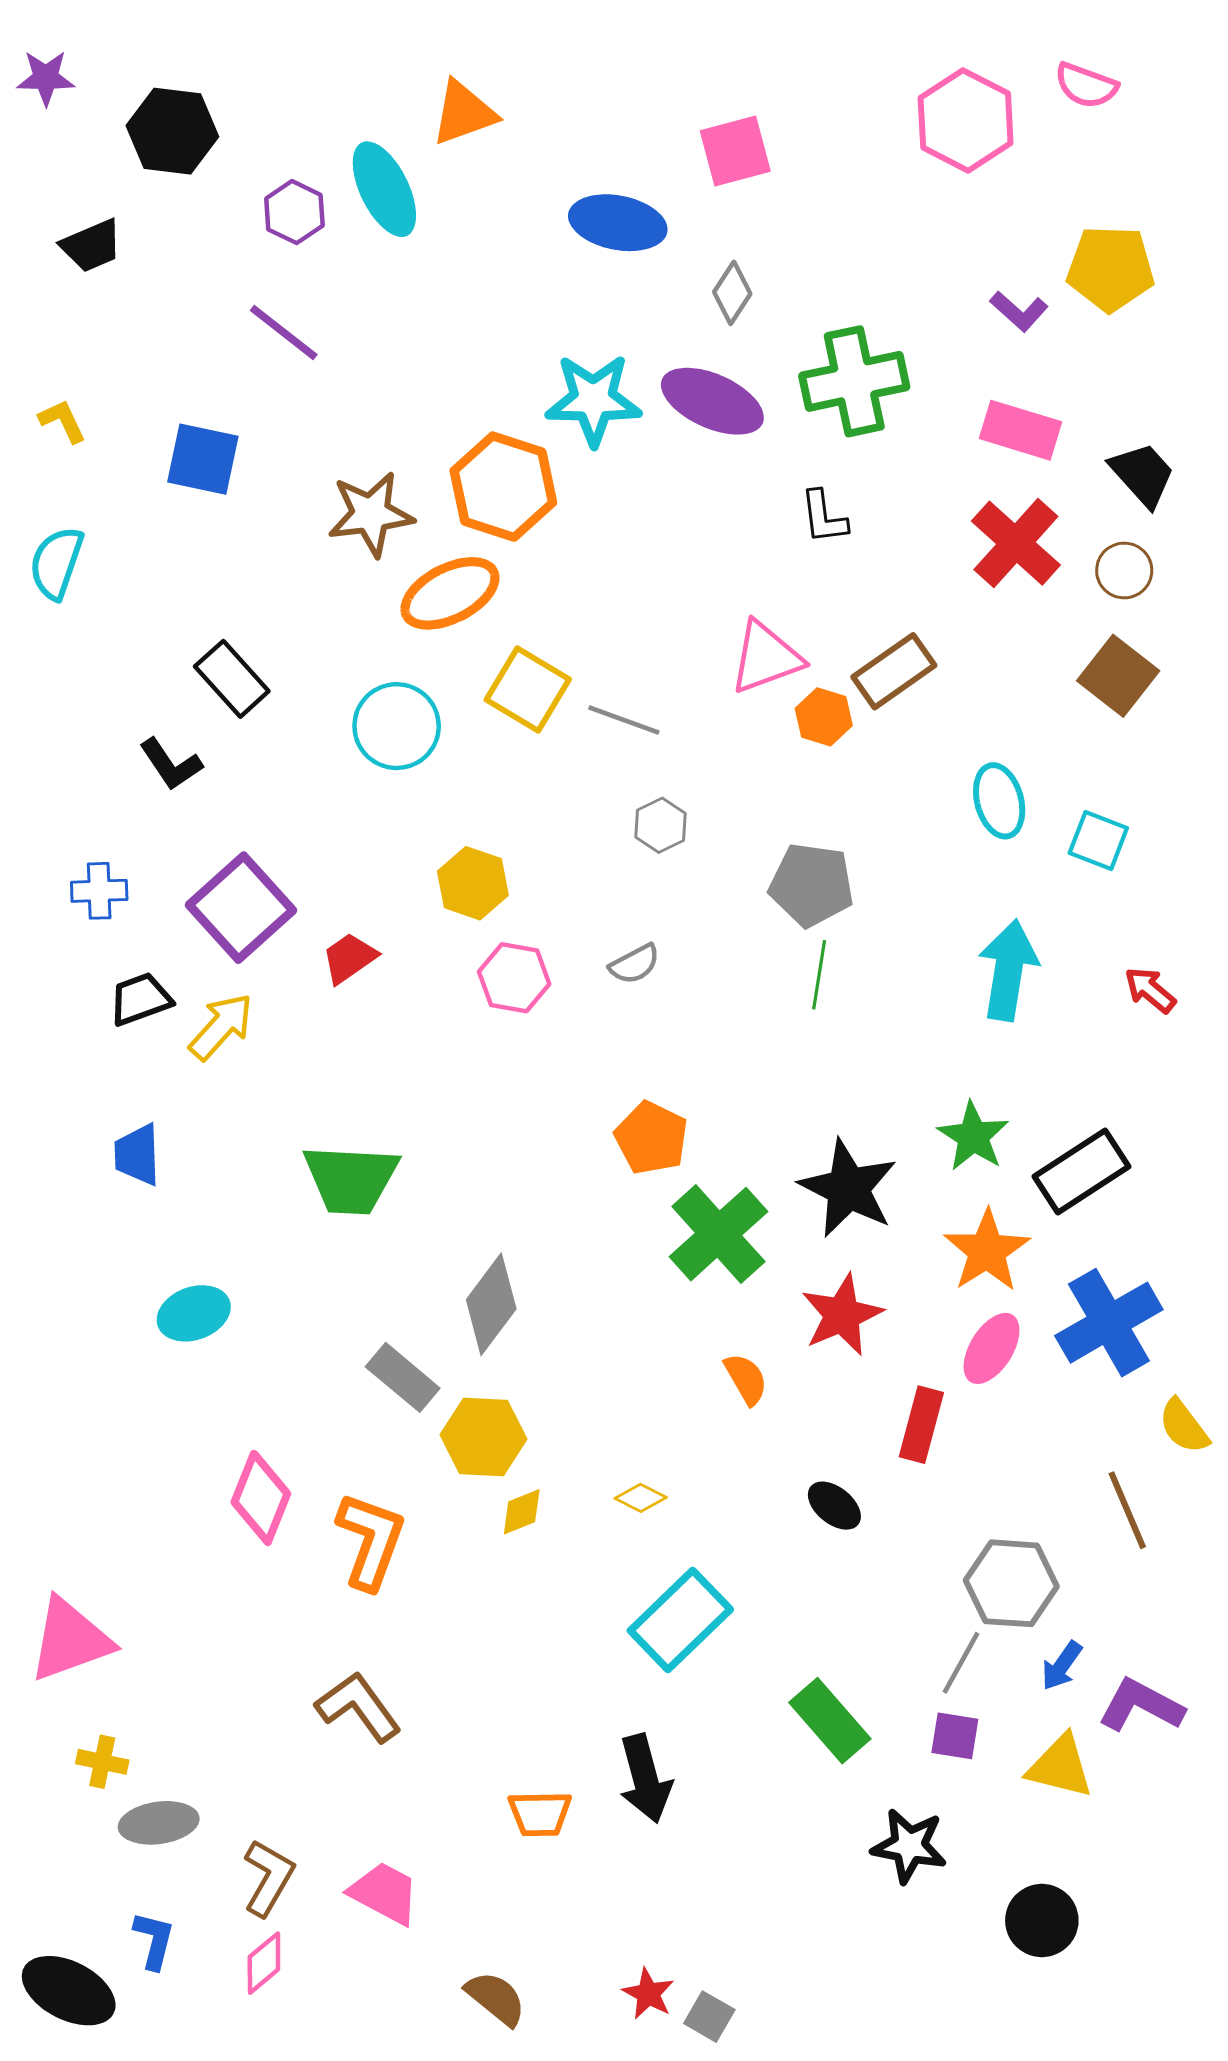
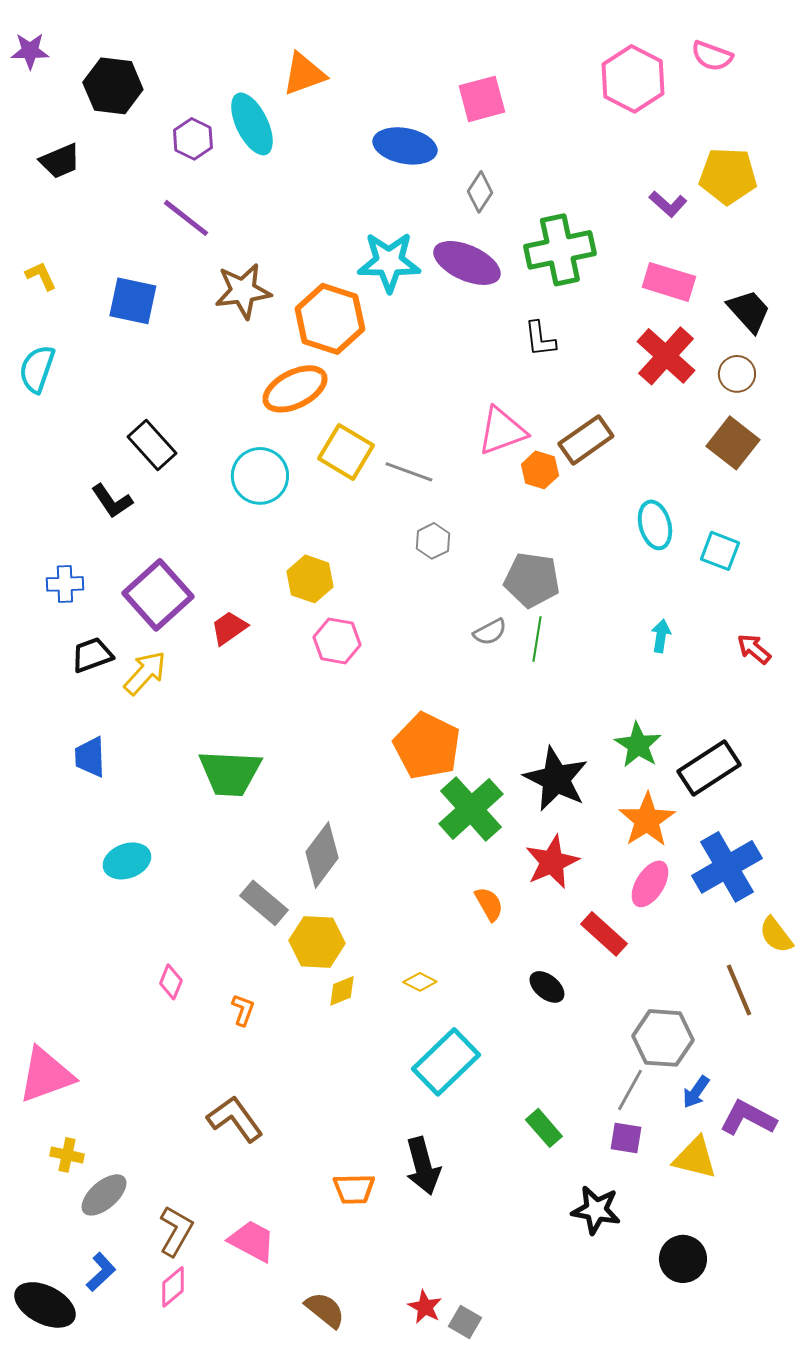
brown star: (371, 514) -> (243, 291), moved
gray semicircle: (635, 964) -> (490, 632), moved
cyan arrow: (1008, 970) -> (661, 636), size x0.5
orange pentagon: (651, 1138) -> (427, 746), size x1.4
red rectangle: (921, 1425) -> (604, 934), turned -63
pink diamond: (261, 1498) -> (171, 982), size x0.6
orange L-shape: (371, 1541) -> (243, 1010), size x0.5
green rectangle: (830, 1721) -> (544, 1128), size x0.7
gray ellipse: (159, 1823) -> (104, 1195), turned -33
blue L-shape: (154, 1940) -> (101, 1272), turned 33

